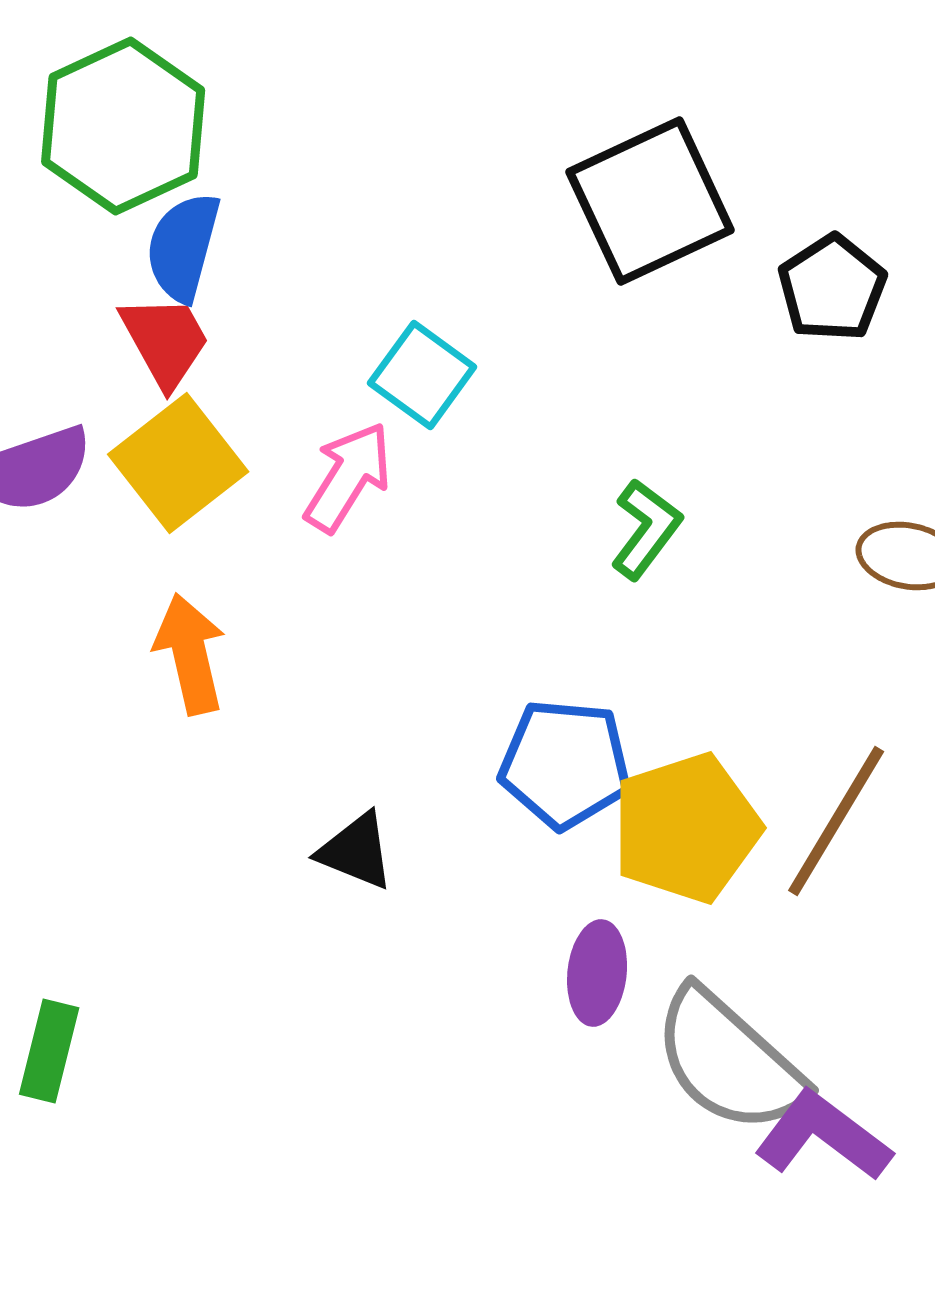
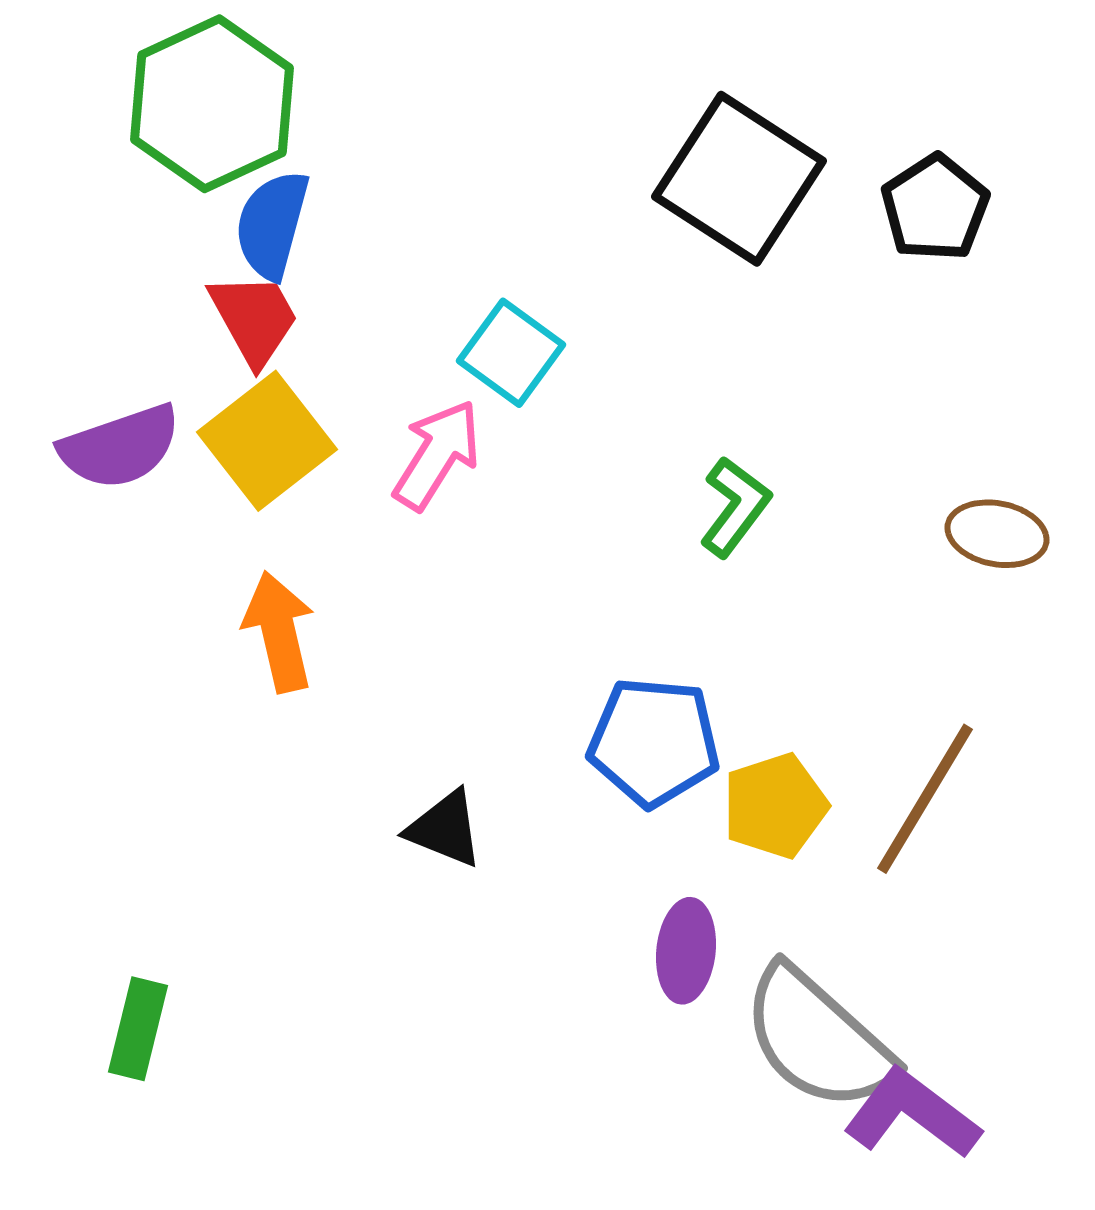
black square: (650, 201) -> (739, 179), turned -32
black pentagon: (832, 288) -> (935, 208), moved
yellow pentagon: (686, 828) -> (775, 806), size x0.7

